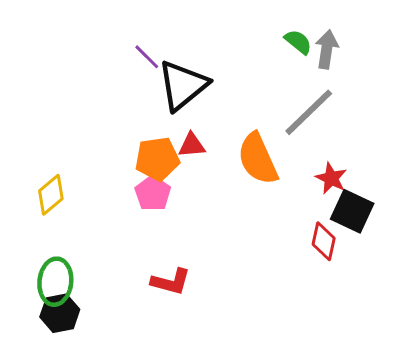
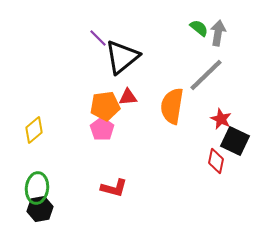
orange semicircle: (258, 159) -> (172, 106), turned 33

